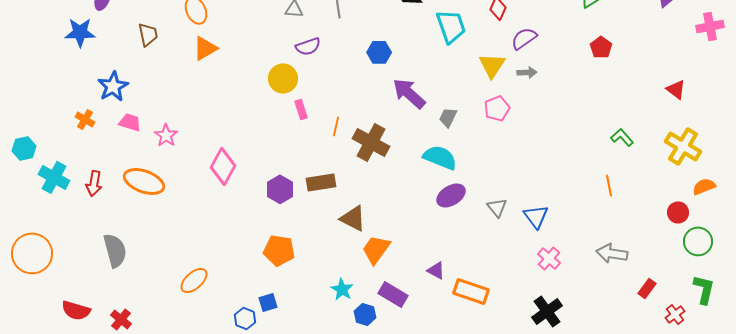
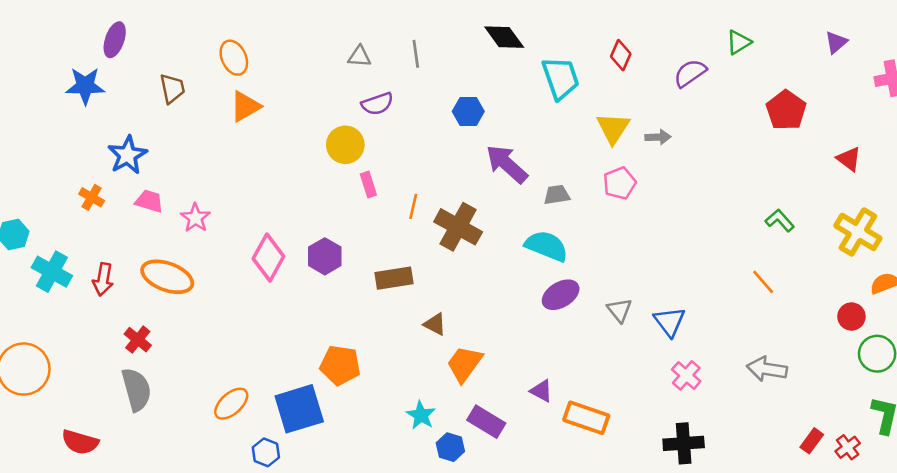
purple semicircle: (524, 38) -> (690, 73), moved
red pentagon: (601, 47) -> (786, 110), moved, size x1.4
gray trapezoid: (448, 117) -> (557, 195), turned 55
orange line: (609, 185) -> (763, 282), turned -30
purple hexagon: (280, 189) -> (325, 256), moved
brown triangle: (353, 218) -> (435, 324), size x0.7
gray semicircle: (115, 250) -> (136, 390), moved
red rectangle: (647, 288) -> (812, 441), moved
blue square: (268, 302) -> (299, 409), moved, size x2.0
black cross: (547, 311) -> (684, 443), turned 32
blue hexagon: (245, 318) -> (266, 452), moved
red cross: (121, 319) -> (138, 340), moved

